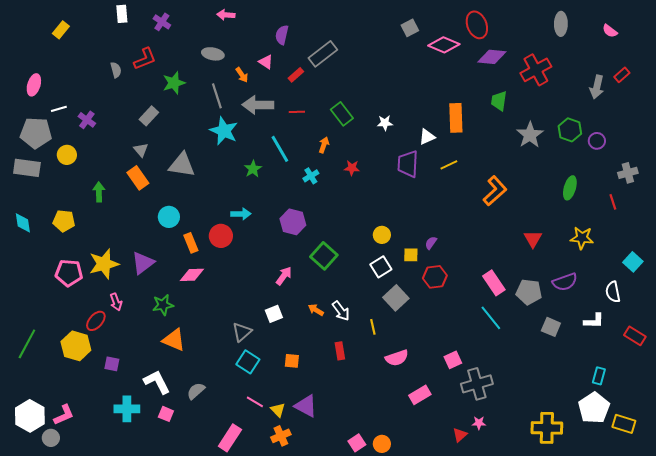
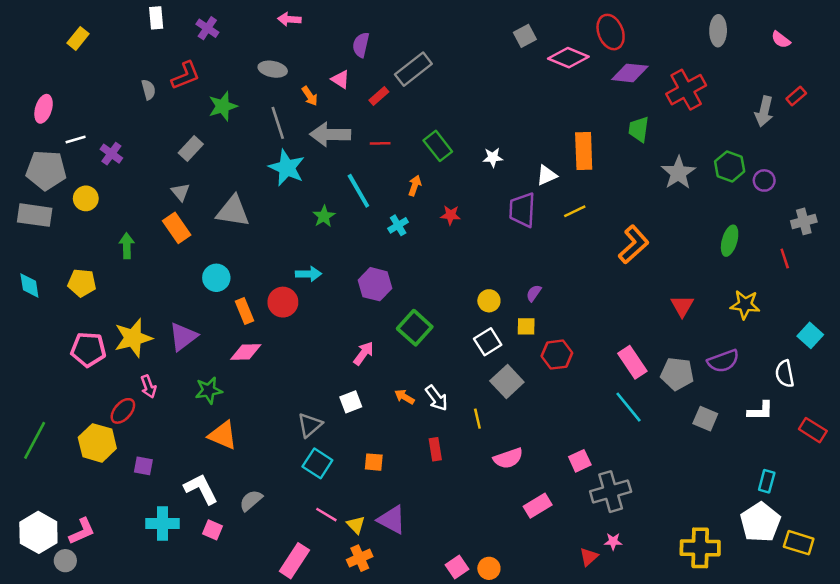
purple semicircle: (431, 243) -> (534, 293), moved

